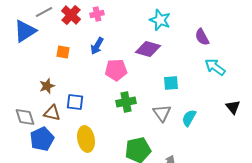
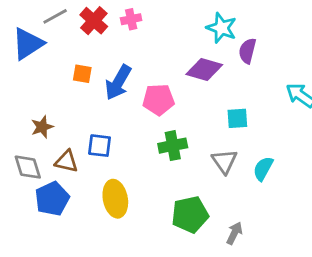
purple semicircle: (202, 37) -> (247, 51), moved, turned 42
blue arrow: (97, 46) -> (118, 82), moved, size x1.4
brown star: (47, 86) -> (42, 127), moved

